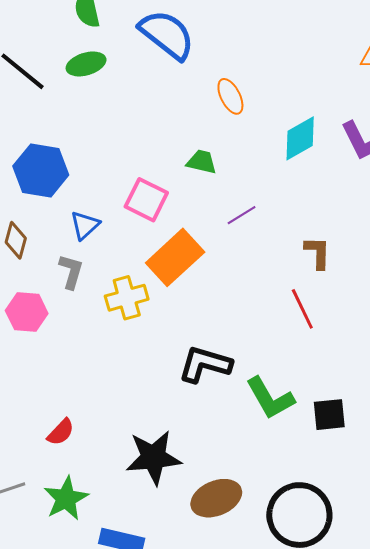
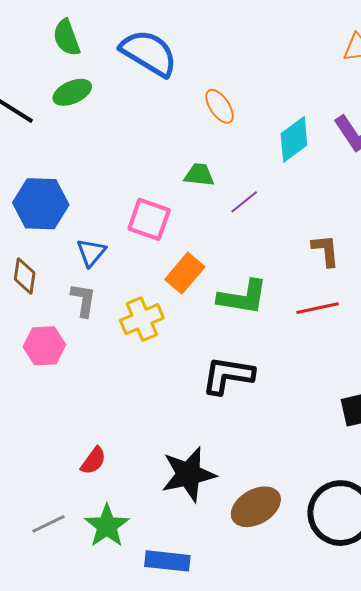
purple line: (242, 215) -> (244, 202), moved
orange rectangle: (175, 257) -> (185, 273), size x0.7
red line: (302, 309) -> (317, 308), turned -69
green L-shape: (270, 398) -> (243, 297), moved, turned -44

